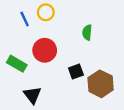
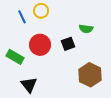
green semicircle: (87, 32) -> (86, 29), moved, turned -88
black square: (76, 72) -> (68, 44), moved

